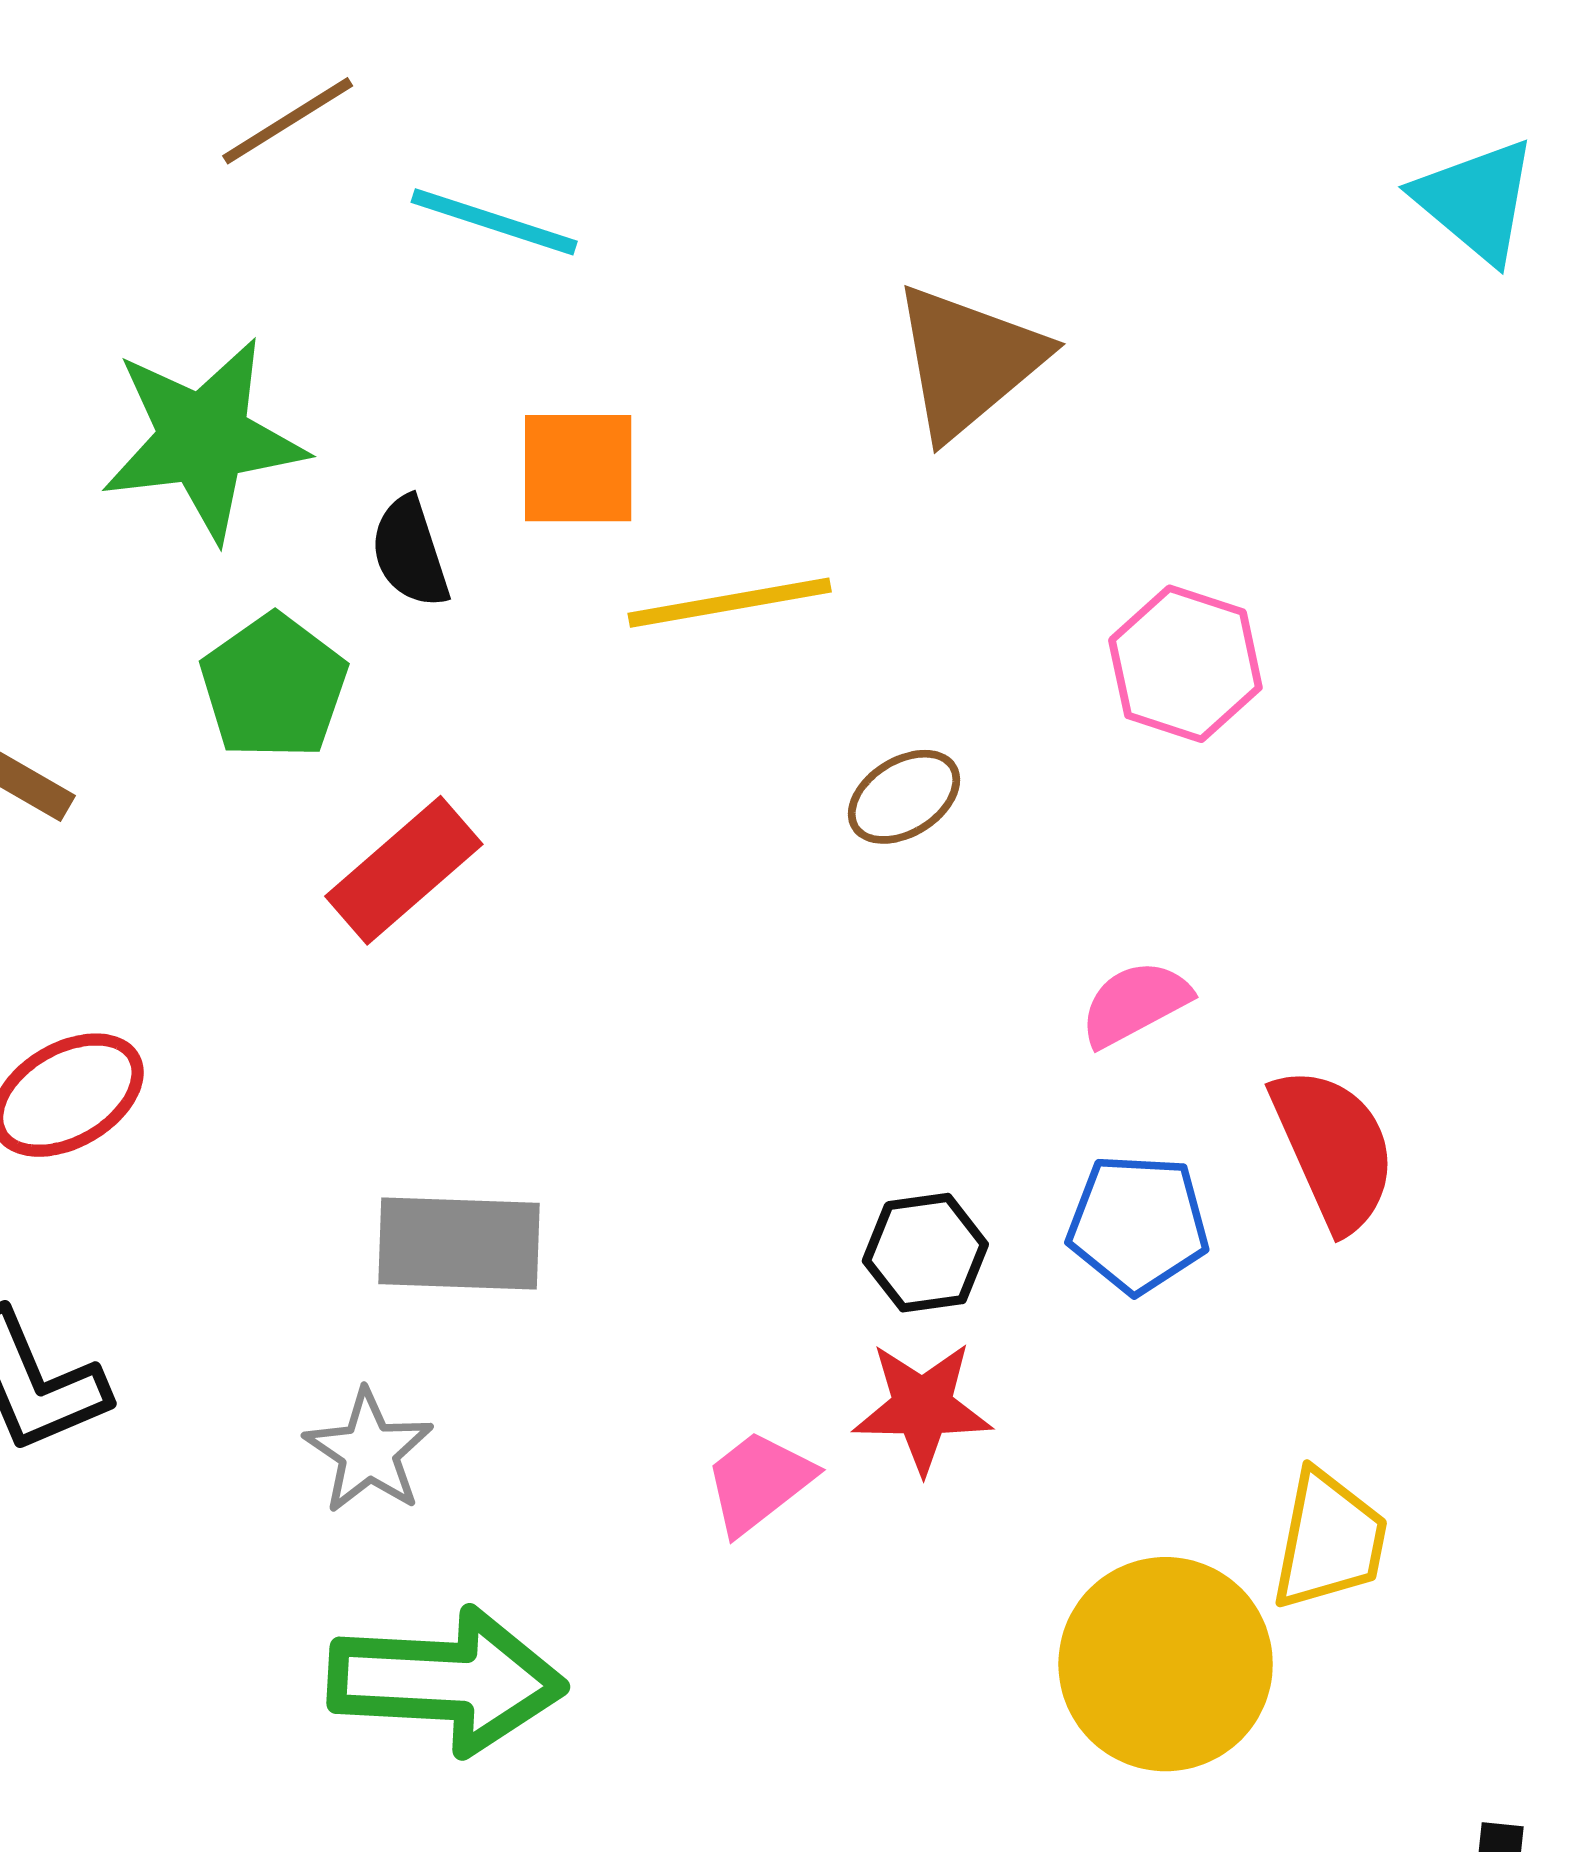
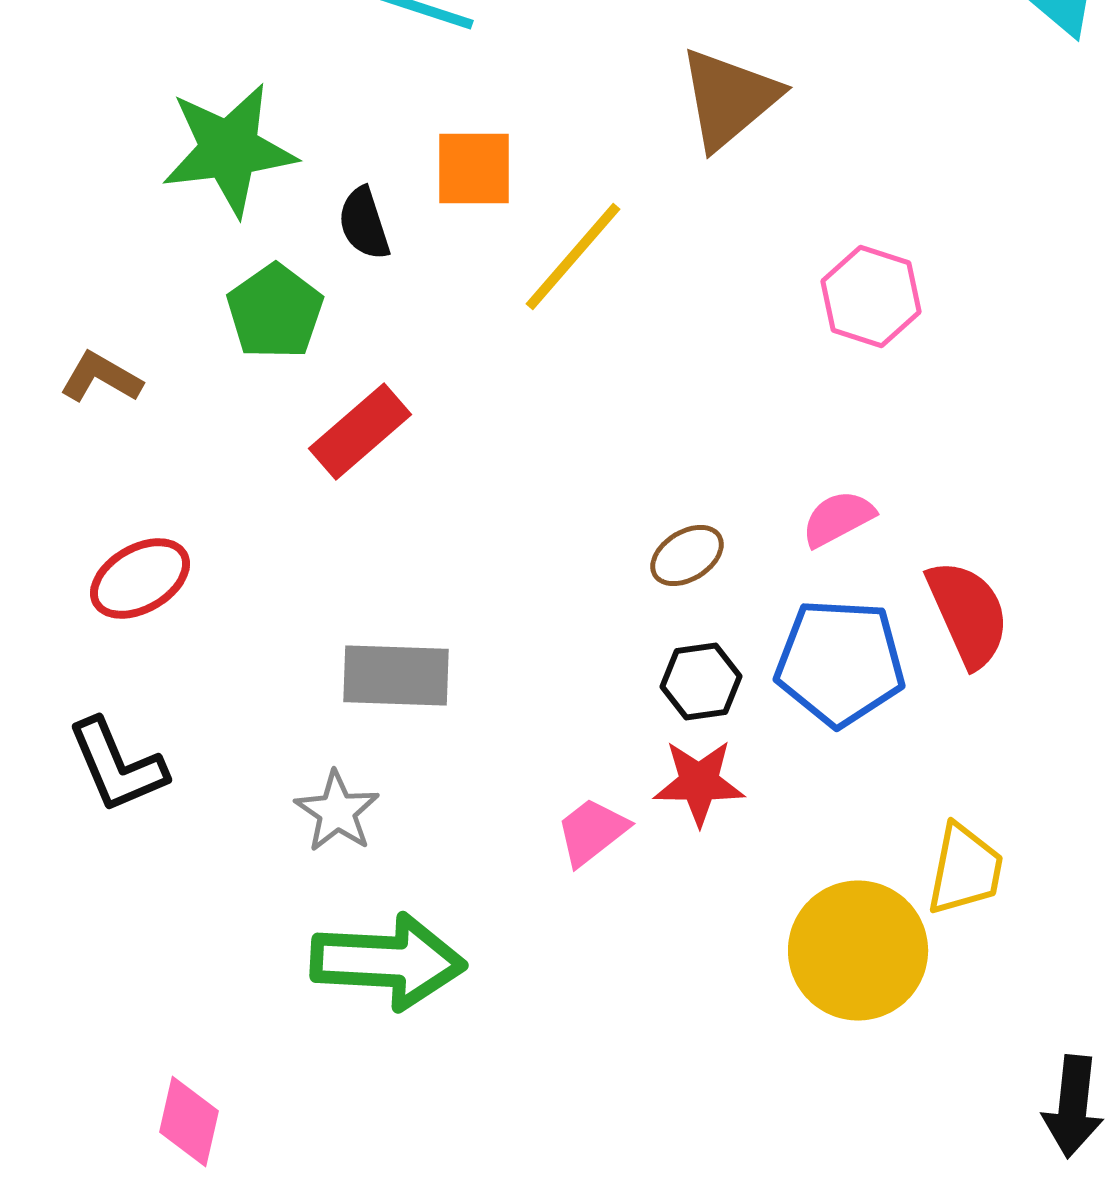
yellow line: (730, 603) -> (573, 256), turned -39
brown ellipse: (904, 797) -> (687, 556), moved
blue pentagon: (1138, 1224) -> (840, 662), size x1.4

